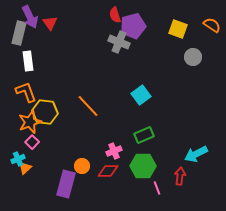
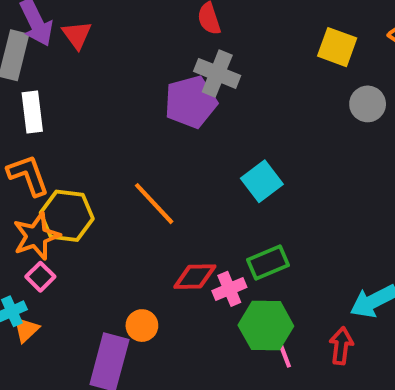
purple pentagon: (133, 26) -> (191, 102), moved
pink cross: (114, 151) -> (229, 289), moved
red diamond: (108, 171) -> (195, 277), moved
pink line: (157, 188) -> (284, 354), moved

